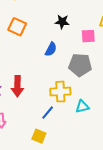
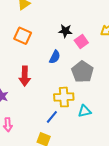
pink square: (88, 36) -> (81, 41), moved, turned -32
gray pentagon: (80, 65) -> (82, 72), turned 30
red arrow: (17, 86) -> (25, 76), moved

